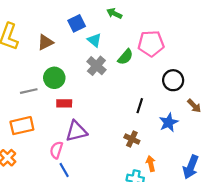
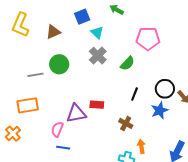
green semicircle: (125, 57) -> (127, 63), moved
black circle: (173, 80) -> (165, 89), moved
red rectangle: (64, 103) -> (97, 105), moved
blue line: (64, 170) -> (63, 148), turned -56

